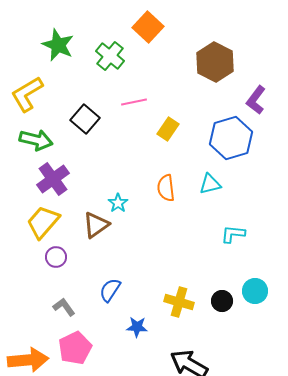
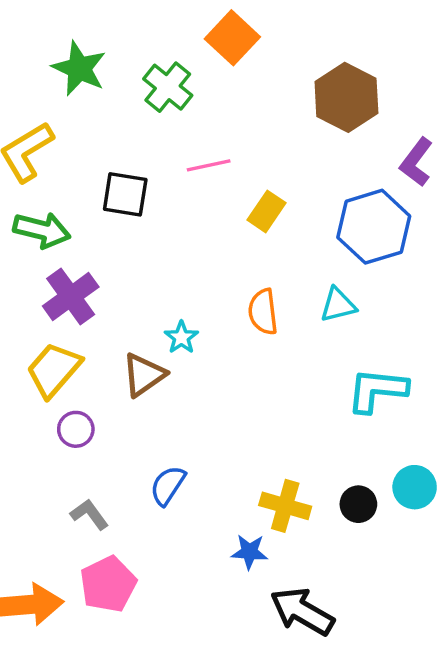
black square: (85, 119) -> (125, 194), turned -32
cyan L-shape: (233, 234) -> (377, 390), size x1.5
blue star: (137, 327) -> (249, 552), moved

